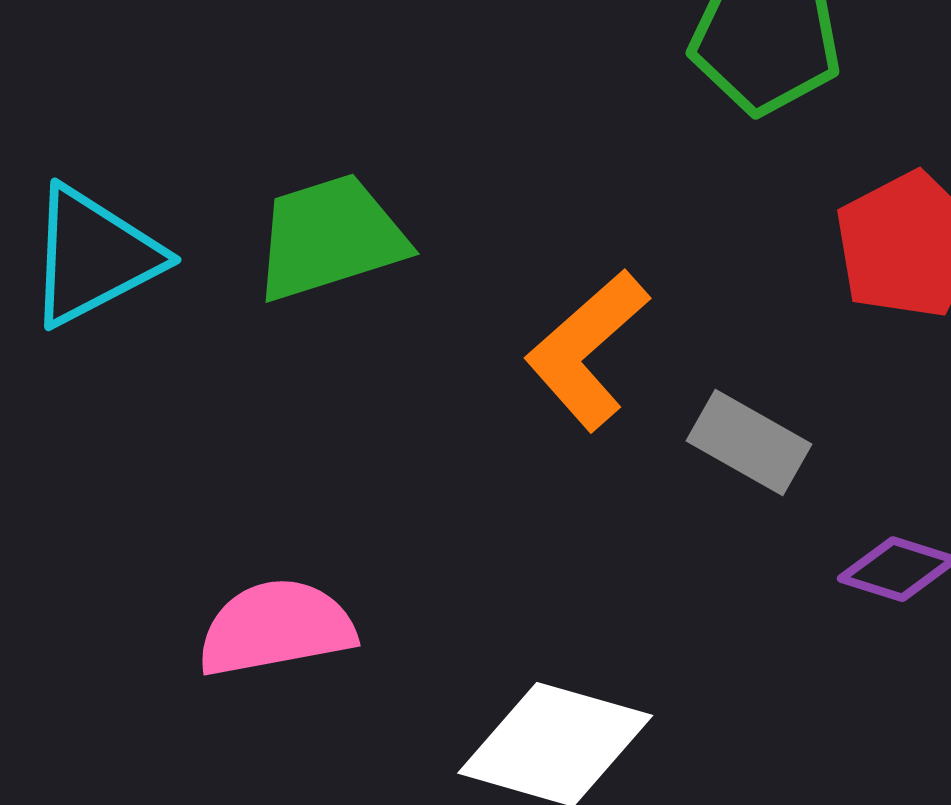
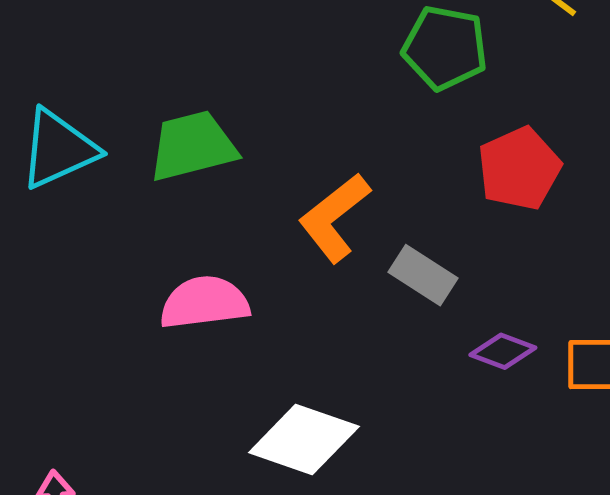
pink semicircle: (276, 628) -> (204, 303), moved

